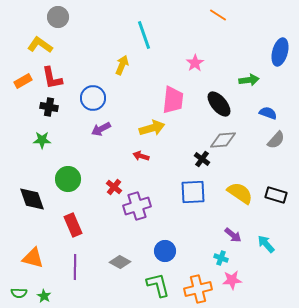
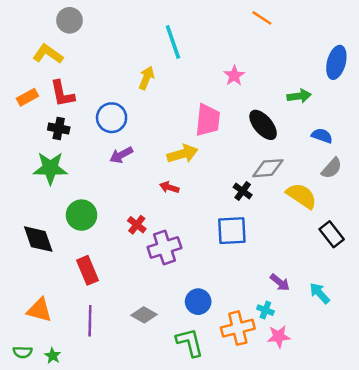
green star: (42, 140) -> (50, 168), size x1.6
yellow semicircle: (240, 193) -> (302, 196), moved
black rectangle: (276, 195) -> (332, 234), turned 35
orange cross: (198, 289) -> (238, 328), moved

